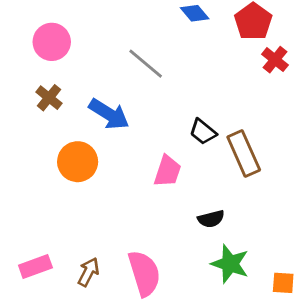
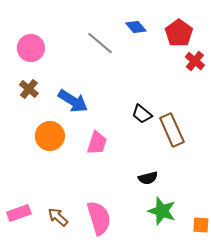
gray line: (146, 64) -> (100, 43), moved
pink trapezoid: (167, 171) -> (97, 143), moved
brown arrow: (88, 272) -> (58, 217), turned -75

